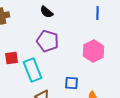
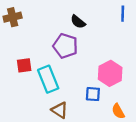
black semicircle: (47, 12) -> (78, 22), moved
pink hexagon: (94, 51) -> (110, 73), moved

